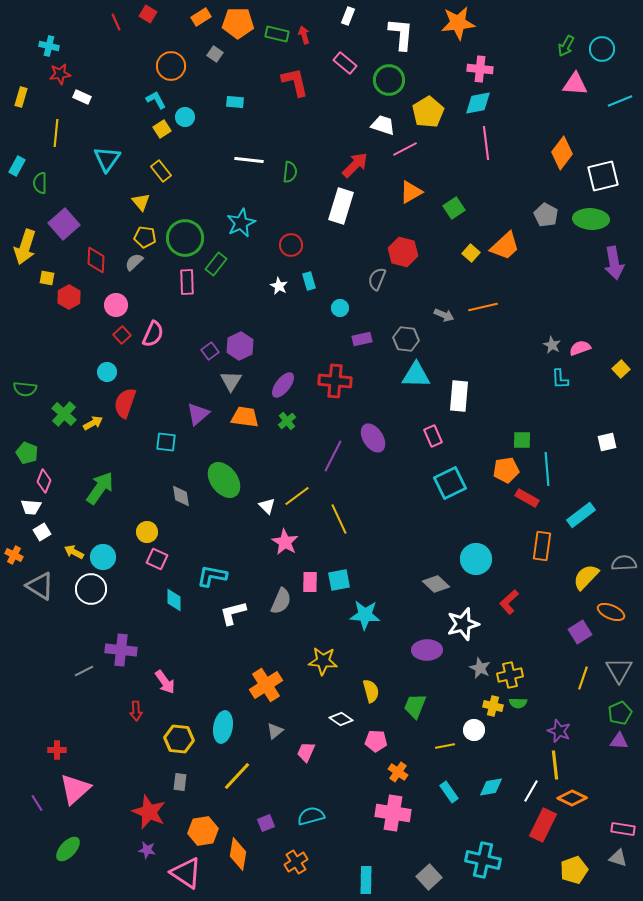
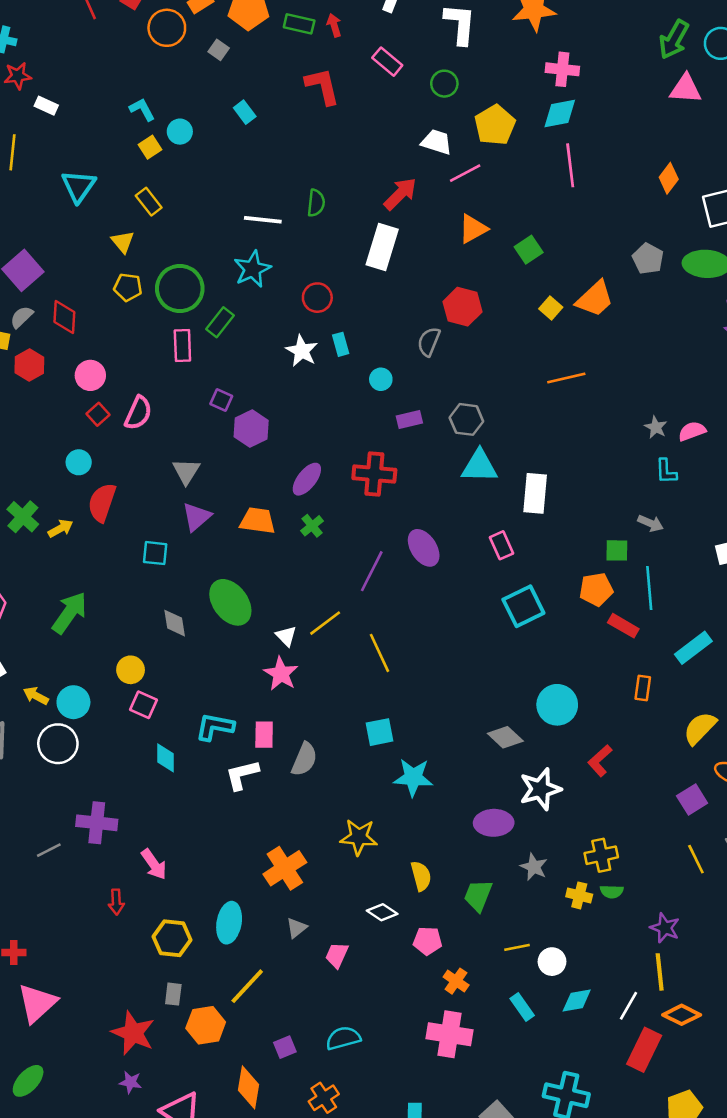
green arrow: (566, 46) -> (674, 39), size x1.4
orange circle: (171, 66) -> (167, 28), moved
green circle: (389, 80) -> (444, 84), size x0.7
cyan rectangle: (235, 102) -> (245, 112), turned 48
orange diamond: (562, 153) -> (669, 178), size x0.7
white line: (249, 160) -> (263, 220), moved
gray semicircle: (134, 262) -> (22, 317), moved
white star: (279, 286) -> (302, 351), size x1.4
gray arrow: (444, 315) -> (651, 523), moved
purple square: (210, 351) -> (221, 400), moved, turned -30
gray triangle: (231, 381) -> (186, 471), moved
pink star: (285, 542) -> (281, 674), moved
orange rectangle: (542, 546) -> (643, 688), size x0.7
pink rectangle: (310, 582) -> (264, 735), moved
gray star: (480, 668) -> (534, 867), moved
yellow line: (583, 678) -> (696, 859), turned -45
white circle: (474, 730) -> (552, 962), moved
orange hexagon: (203, 831) -> (206, 1025), moved

